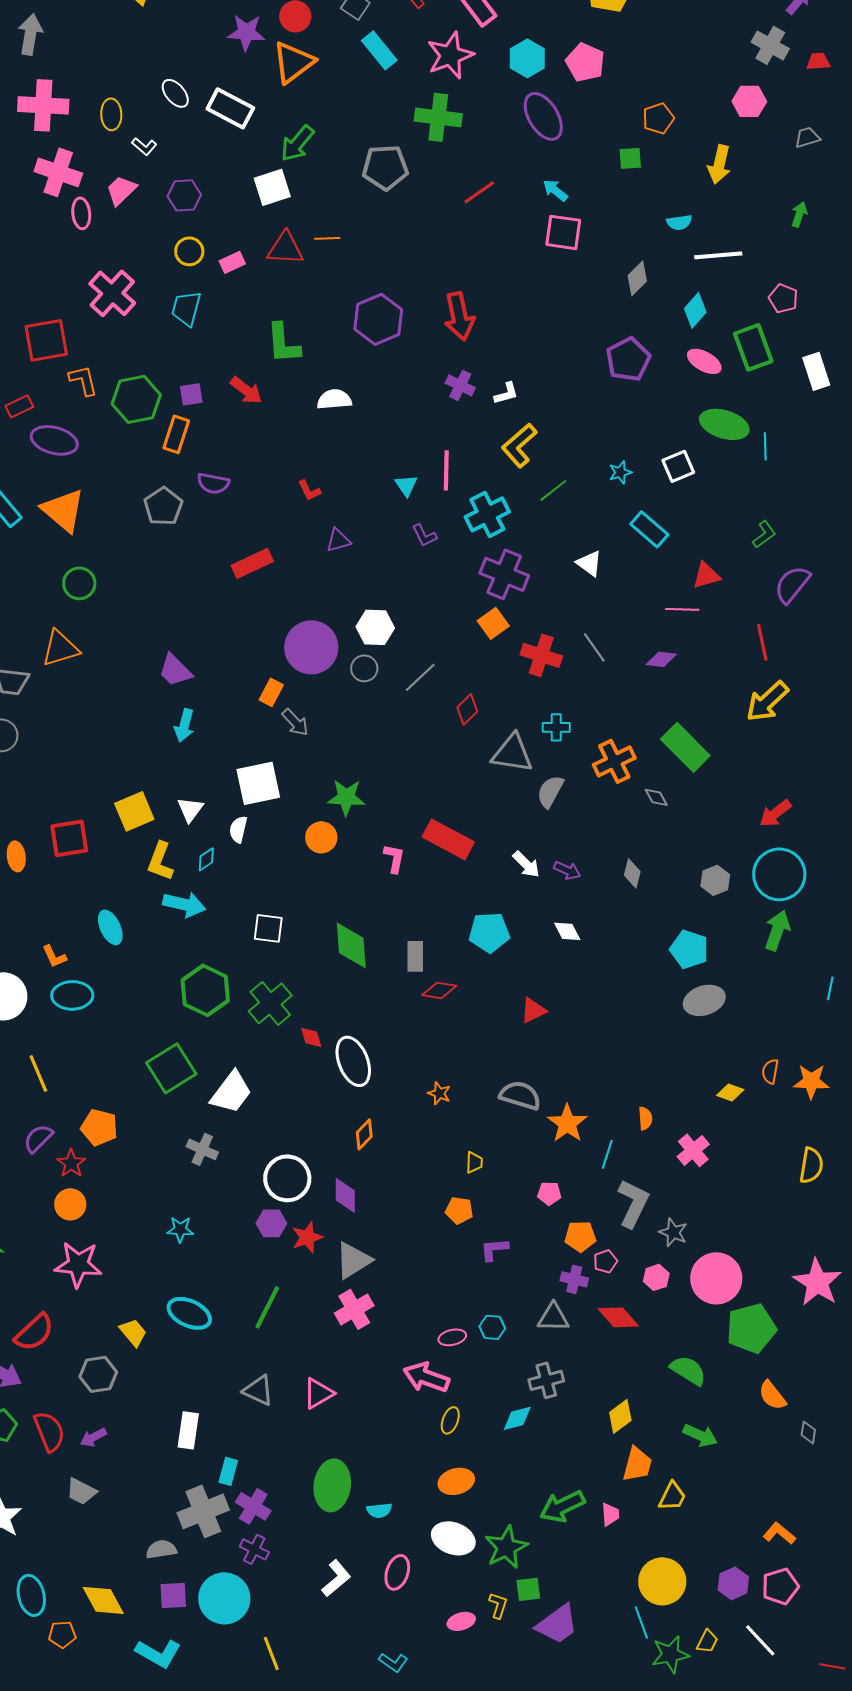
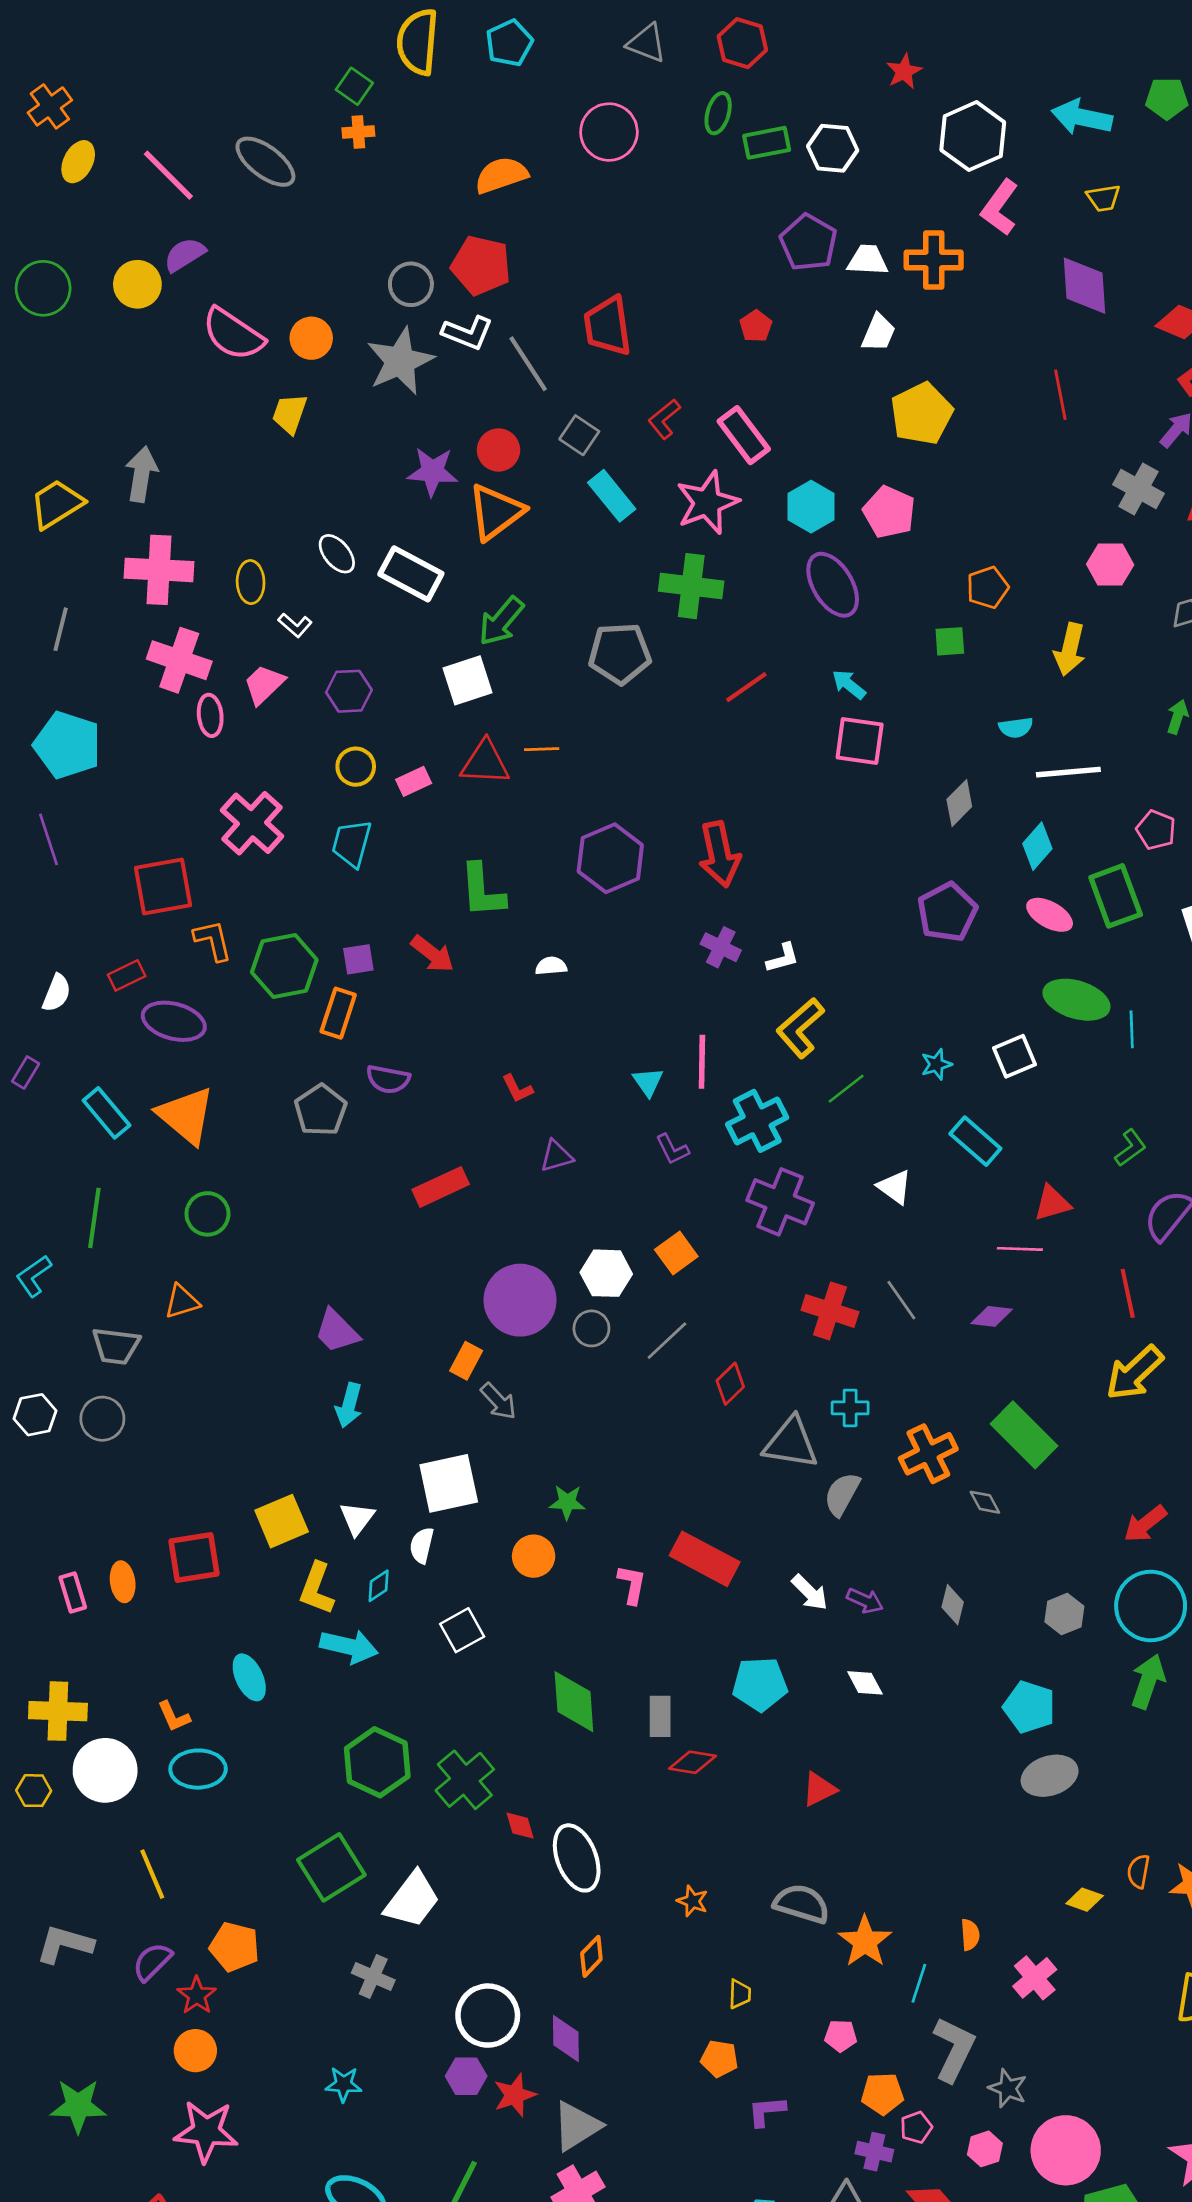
white semicircle: (334, 399) -> (551, 966), size x0.7
orange square: (493, 623) -> (676, 1253), moved
orange triangle: (60, 648) -> (182, 1301), size x0.7
green star: (346, 797) -> (567, 1502), size x0.7
white square: (268, 928) -> (462, 1630), moved, turned -36

